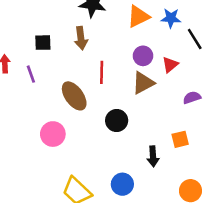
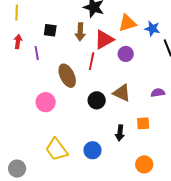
red triangle: (170, 65) -> (104, 39), moved, size x1.5
brown triangle: (143, 83) -> (122, 93), moved, turned 42

